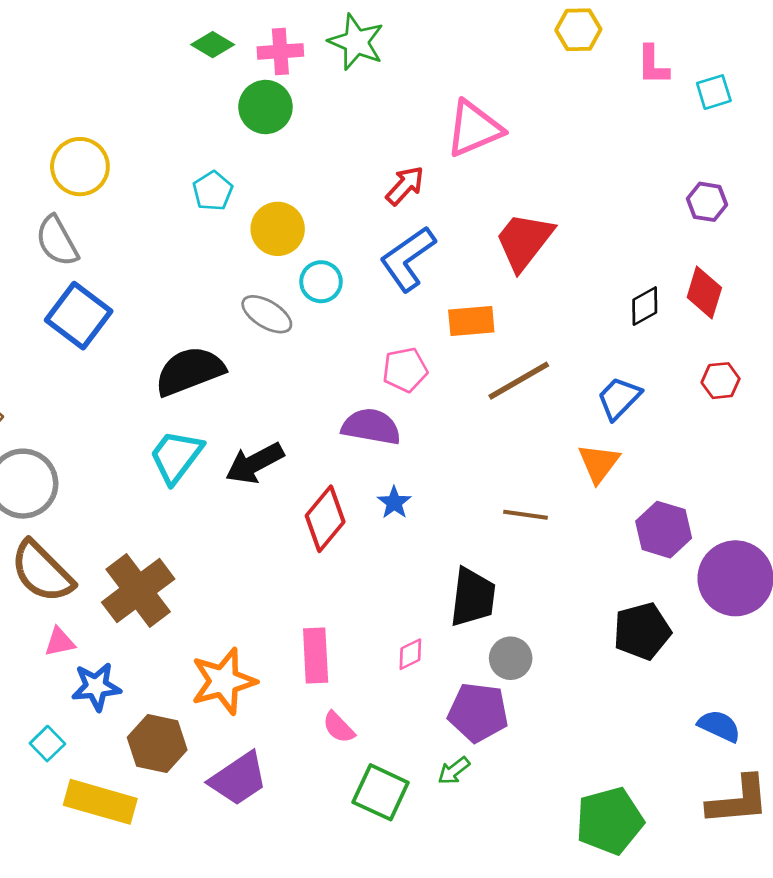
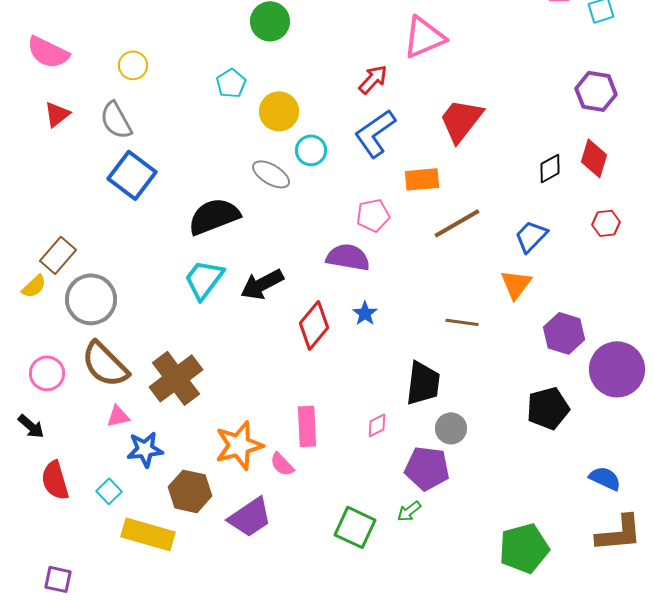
yellow circle: (80, 167) -> (133, 65), size x0.7
purple hexagon: (707, 202) -> (596, 91), size x1.4
pink semicircle: (339, 727) -> (282, 464), moved

